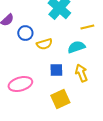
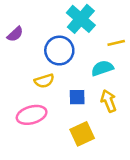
blue circle: (25, 33) -> (59, 51), moved, size x1.5
yellow semicircle: (44, 44) -> (44, 81), moved

